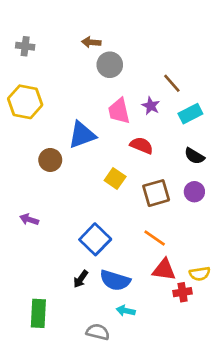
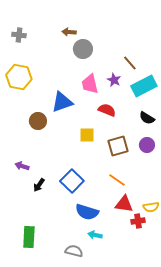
cyan rectangle: (190, 114) -> (144, 86), size x1.4
yellow square: (115, 178) -> (87, 135), turned -35
black arrow: (81, 279) -> (39, 185), moved

